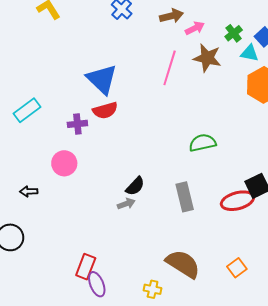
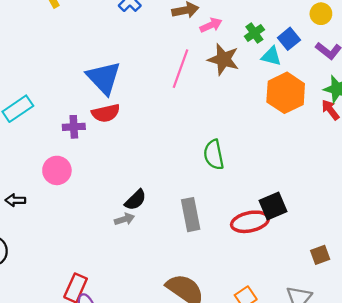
green semicircle: (203, 143) -> (214, 155), turned -92

